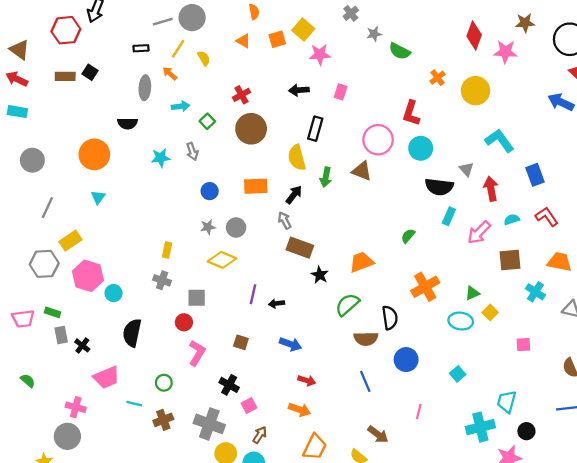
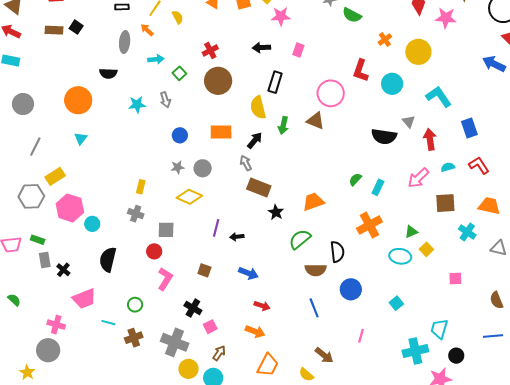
cyan circle: (421, 148) -> (392, 84), moved
cyan rectangle: (449, 216) -> (378, 187), moved

